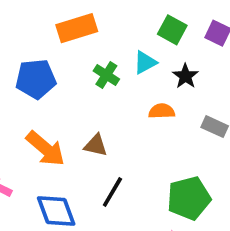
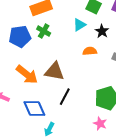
green cross: (106, 75) -> (44, 31), moved
brown triangle: (96, 145) -> (54, 71), size x1.5

